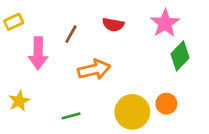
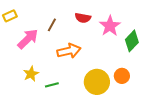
pink star: (165, 23) -> (110, 26), moved
pink arrow: (38, 53) -> (28, 39), turned -135
yellow star: (19, 101) -> (31, 74), moved

